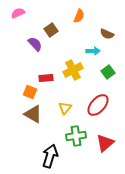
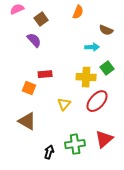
brown square: (51, 30) -> (41, 19), moved
yellow cross: (73, 70) -> (86, 77), moved, turned 30
brown triangle: (33, 114) -> (27, 121), moved
green cross: (76, 136) -> (75, 144), moved
black arrow: (50, 156) -> (49, 152), size x0.6

